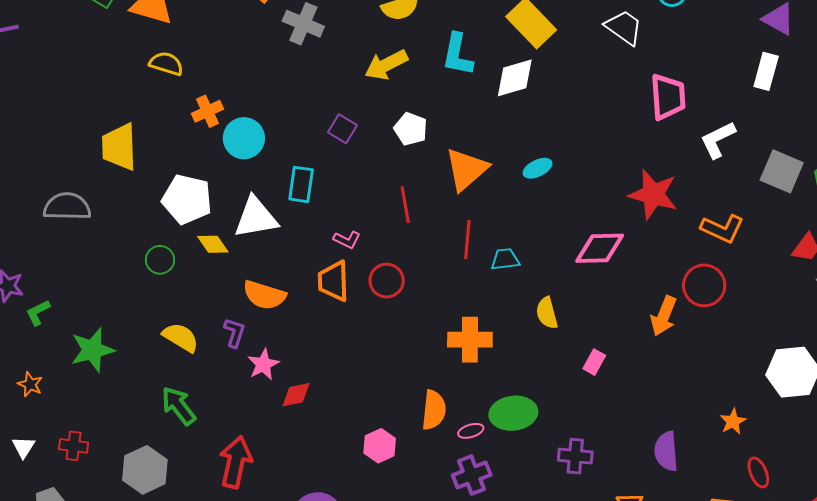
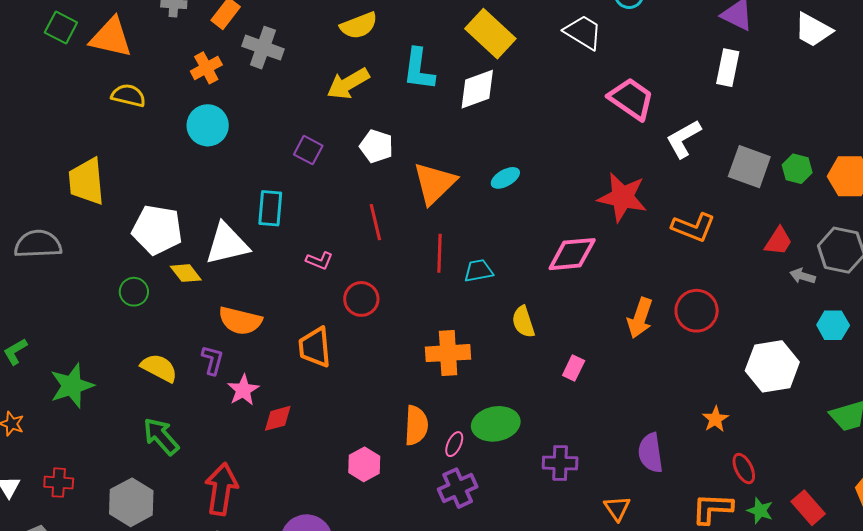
pink trapezoid: (668, 97) -> (631, 99), turned -48
orange cross: (207, 111) -> (206, 68), moved
cyan circle: (244, 138) -> (208, 125), moved
orange trapezoid: (333, 281) -> (315, 347), moved
red circle: (704, 285) -> (697, 311), moved
pink ellipse: (471, 431) -> (454, 444), turned -45

